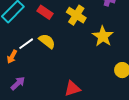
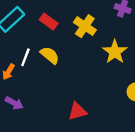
white line: (26, 44) -> (25, 57), turned -35
purple arrow: (18, 83) -> (14, 103), turned 70

